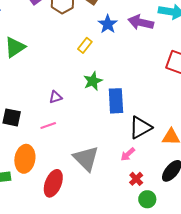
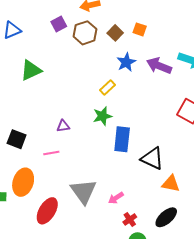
yellow rectangle: (85, 45) -> (107, 87), moved
black triangle: (140, 128) -> (152, 159), moved, turned 45
pink arrow: (128, 154) -> (116, 198), moved

